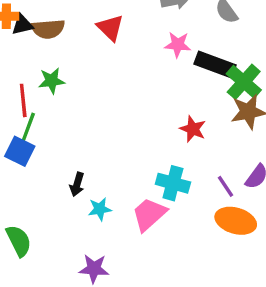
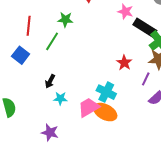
green star: (52, 81) -> (65, 20), moved
green line: (28, 129) -> (52, 41), moved
purple line: (226, 186) -> (146, 79), moved, turned 48
orange ellipse: (236, 221) -> (105, 112), moved

